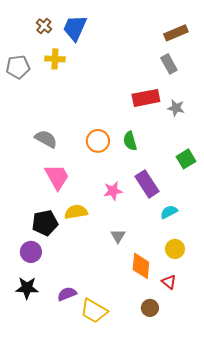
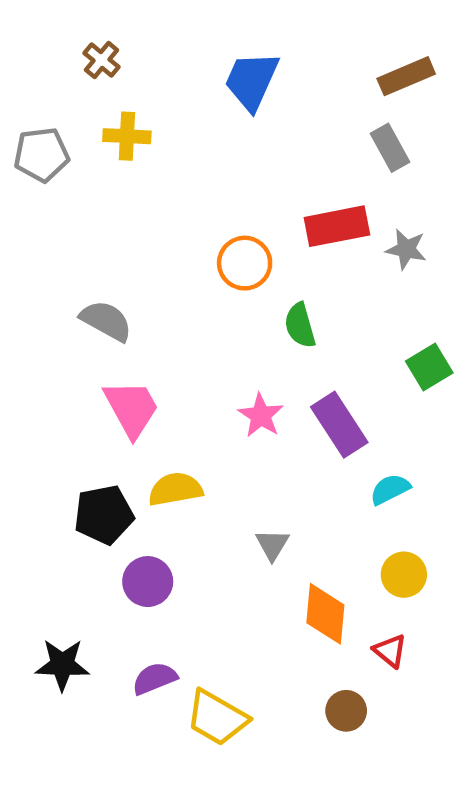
blue trapezoid: (75, 28) -> (252, 81), moved
orange circle: (98, 141) -> (245, 263), moved
pink star: (113, 191) -> (261, 415), moved, turned -30
purple circle: (31, 252) -> (148, 582), moved

